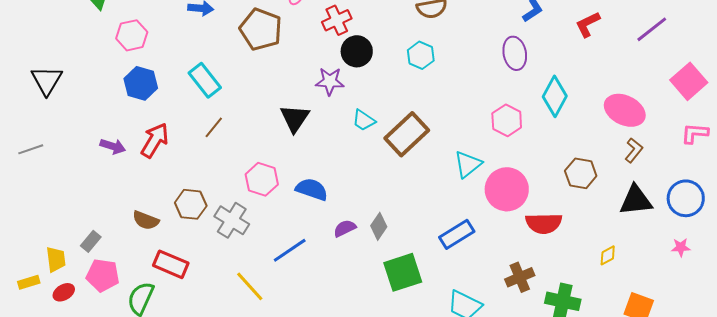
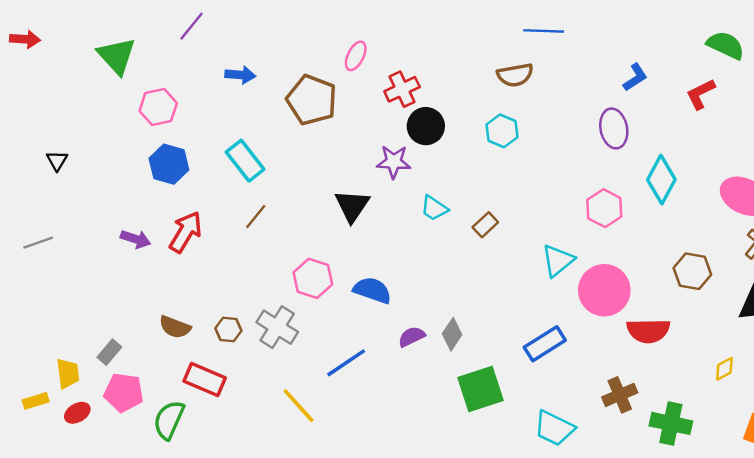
black triangle: (47, 80) -> (57, 161), size x0.6
brown rectangle: (407, 134) -> (485, 225), size x0.5
brown hexagon: (191, 204) -> (228, 329), moved, size x0.7

